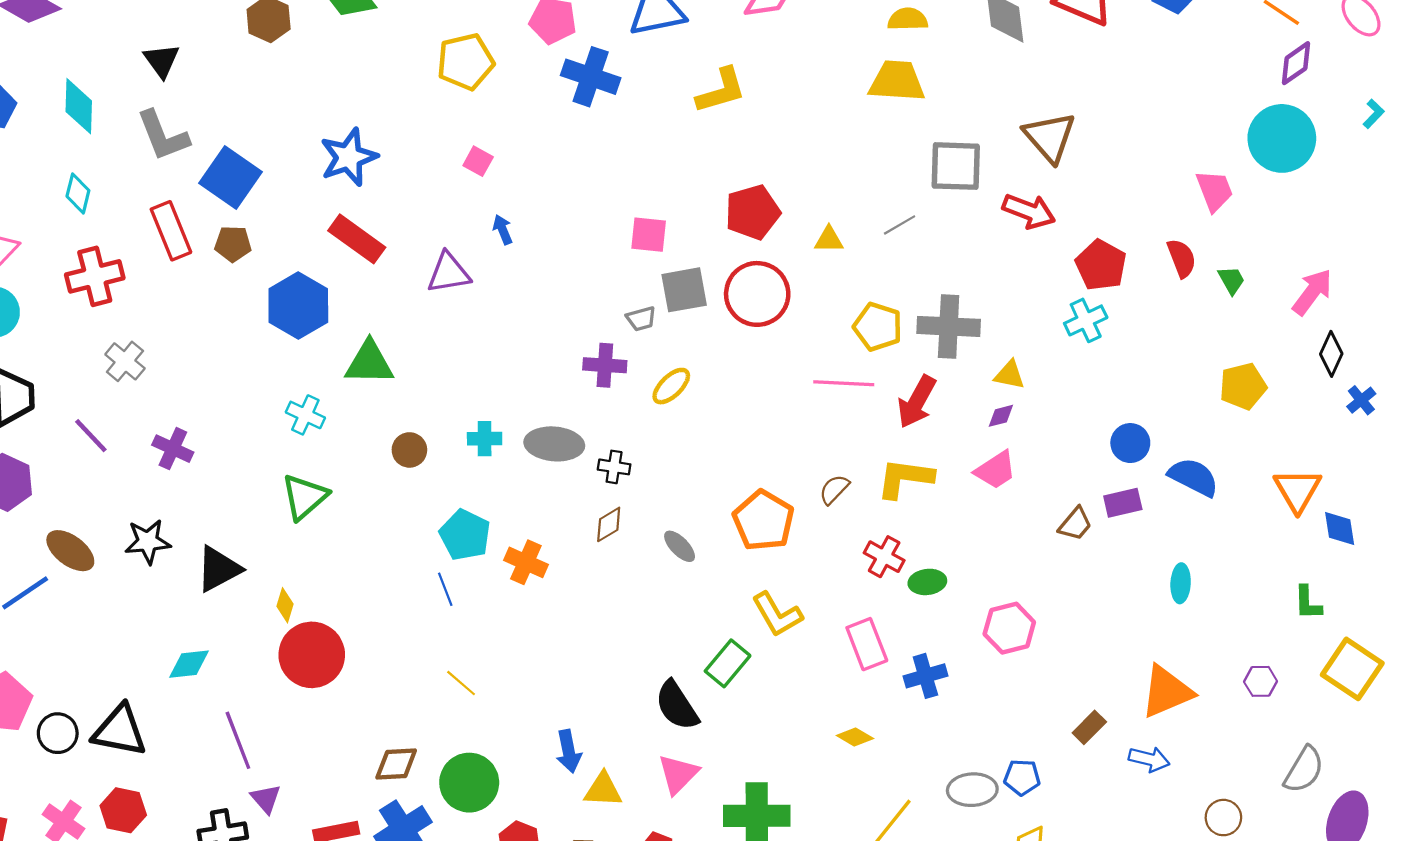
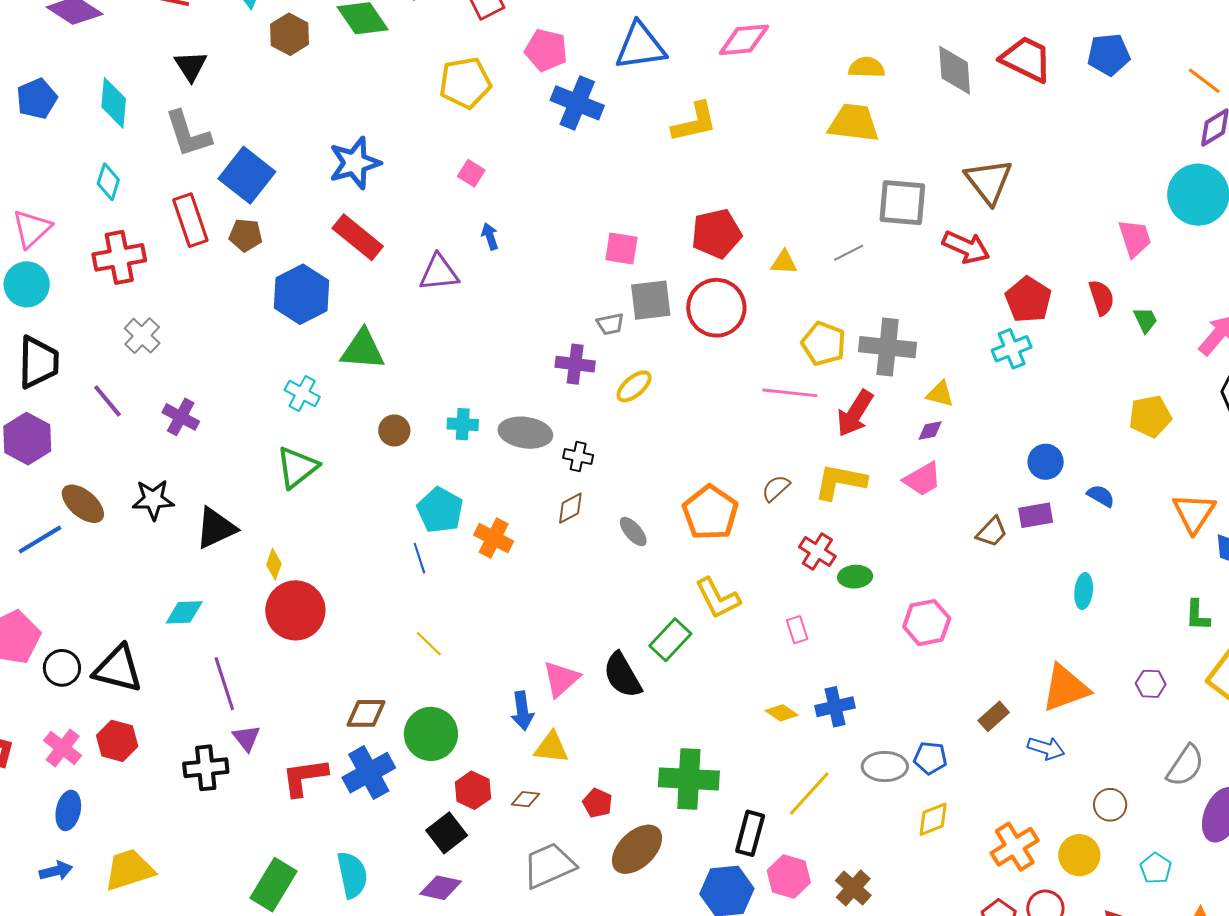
blue semicircle: (1193, 477) -> (1101, 496), size x0.6
pink rectangle: (867, 644) -> (797, 630), size x0.6
blue cross: (925, 676) -> (835, 707), moved
pink triangle: (678, 774) -> (561, 679), moved

